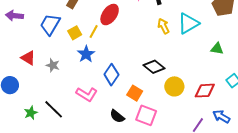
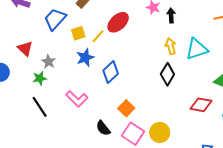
black diamond: (154, 67) -> (167, 74), moved, turned 70
blue diamond: (111, 75) -> (111, 72), moved
yellow circle: (174, 86) -> (160, 132), moved
red diamond: (205, 91) -> (201, 105), moved
green star: (31, 113) -> (40, 78), moved

